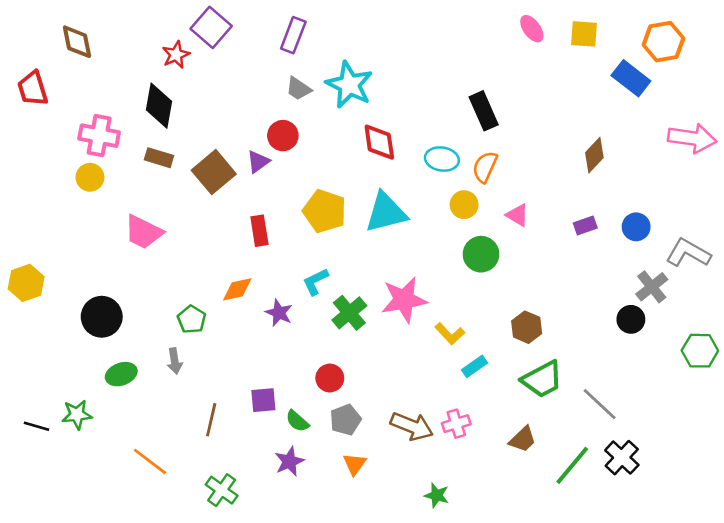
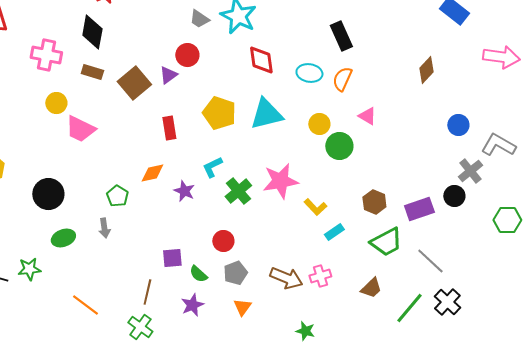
yellow circle: (90, 177) -> (56, 103), moved
yellow circle: (464, 205) -> (319, 124), moved
purple rectangle: (585, 226) -> (419, 209), moved, size x1.6
brown line: (211, 420) -> (147, 292), moved

